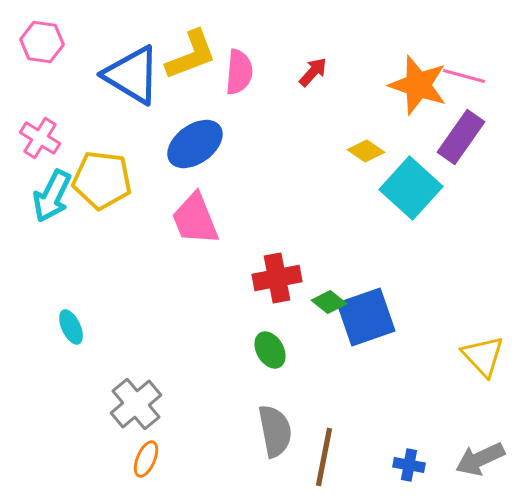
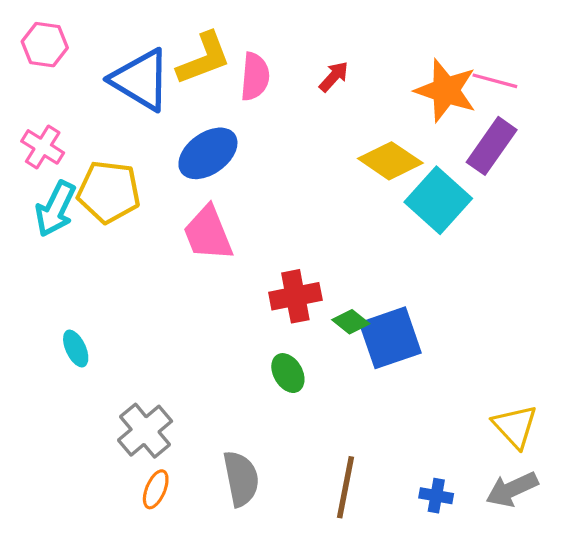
yellow diamond: (366, 151) -> (390, 161), size x1.6
yellow triangle: (483, 356) -> (515, 426), moved
gray semicircle: (275, 431) -> (241, 479), moved

